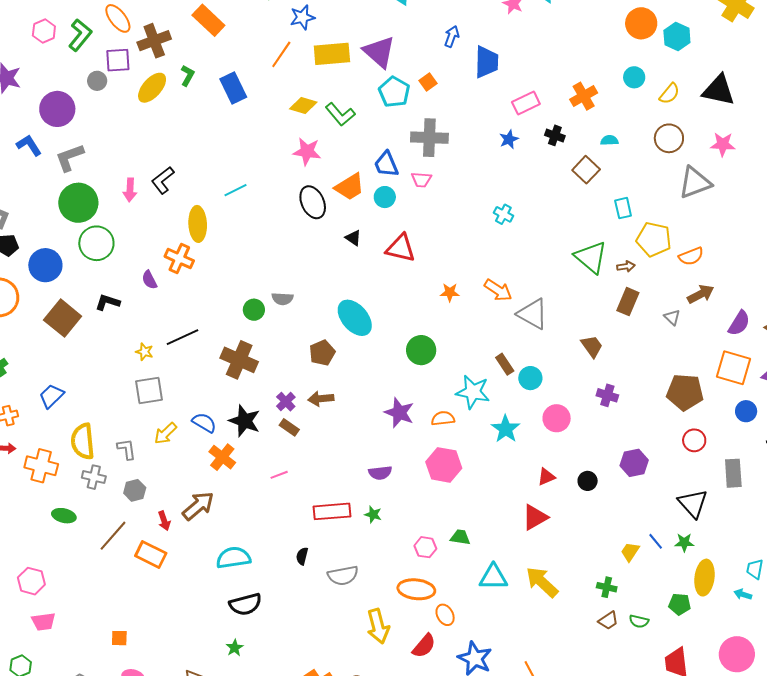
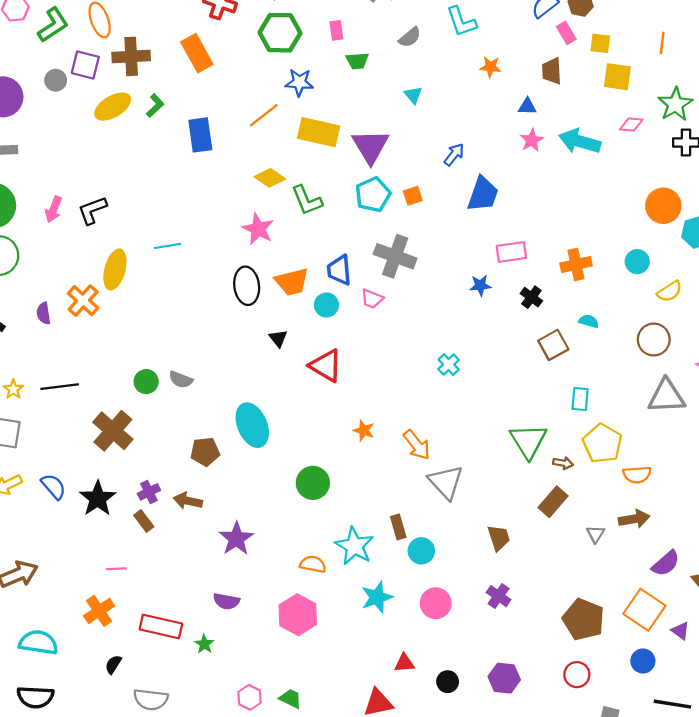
purple star: (399, 413) -> (236, 539), moved
orange cross: (222, 457) -> (99, 611), moved

